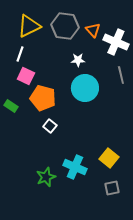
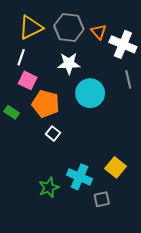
white star: (78, 60) -> (69, 64), moved, size x1.5
gray square: (112, 188) -> (102, 199), moved

